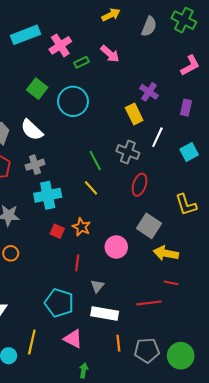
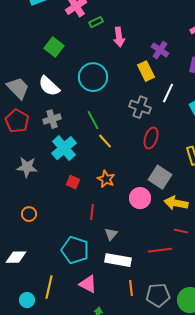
pink arrow: (110, 54) -> (119, 37), moved, turned 42
cyan circle: (73, 101) -> (93, 77), moved
green line: (95, 160) -> (93, 120), moved
cyan cross: (48, 195) -> (64, 148), turned -30
orange star: (81, 227) -> (106, 179), moved
pink circle: (116, 247) -> (140, 198), moved
orange circle: (11, 253) -> (29, 214), moved

